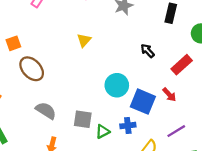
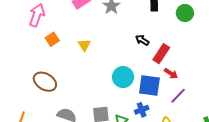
orange square: (13, 43) -> (52, 39), moved
red rectangle: (182, 65) -> (161, 54), moved
purple line: (176, 131) -> (178, 96), moved

